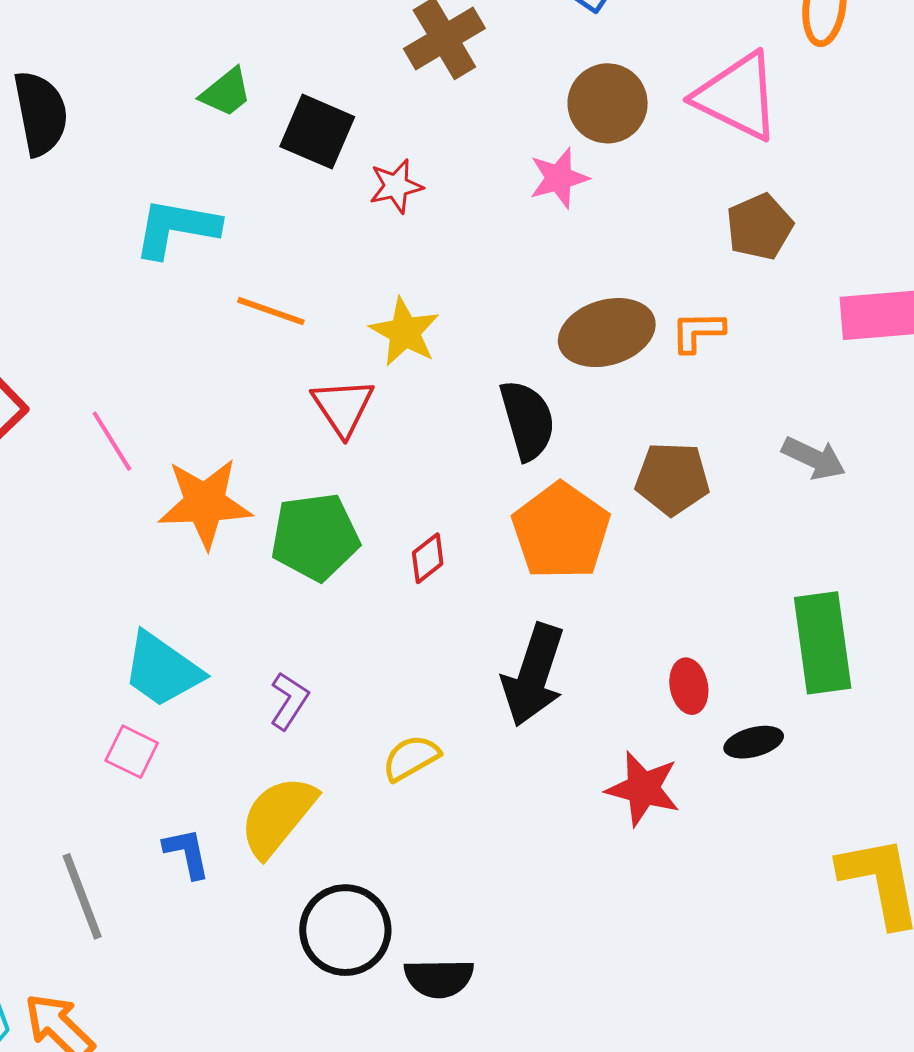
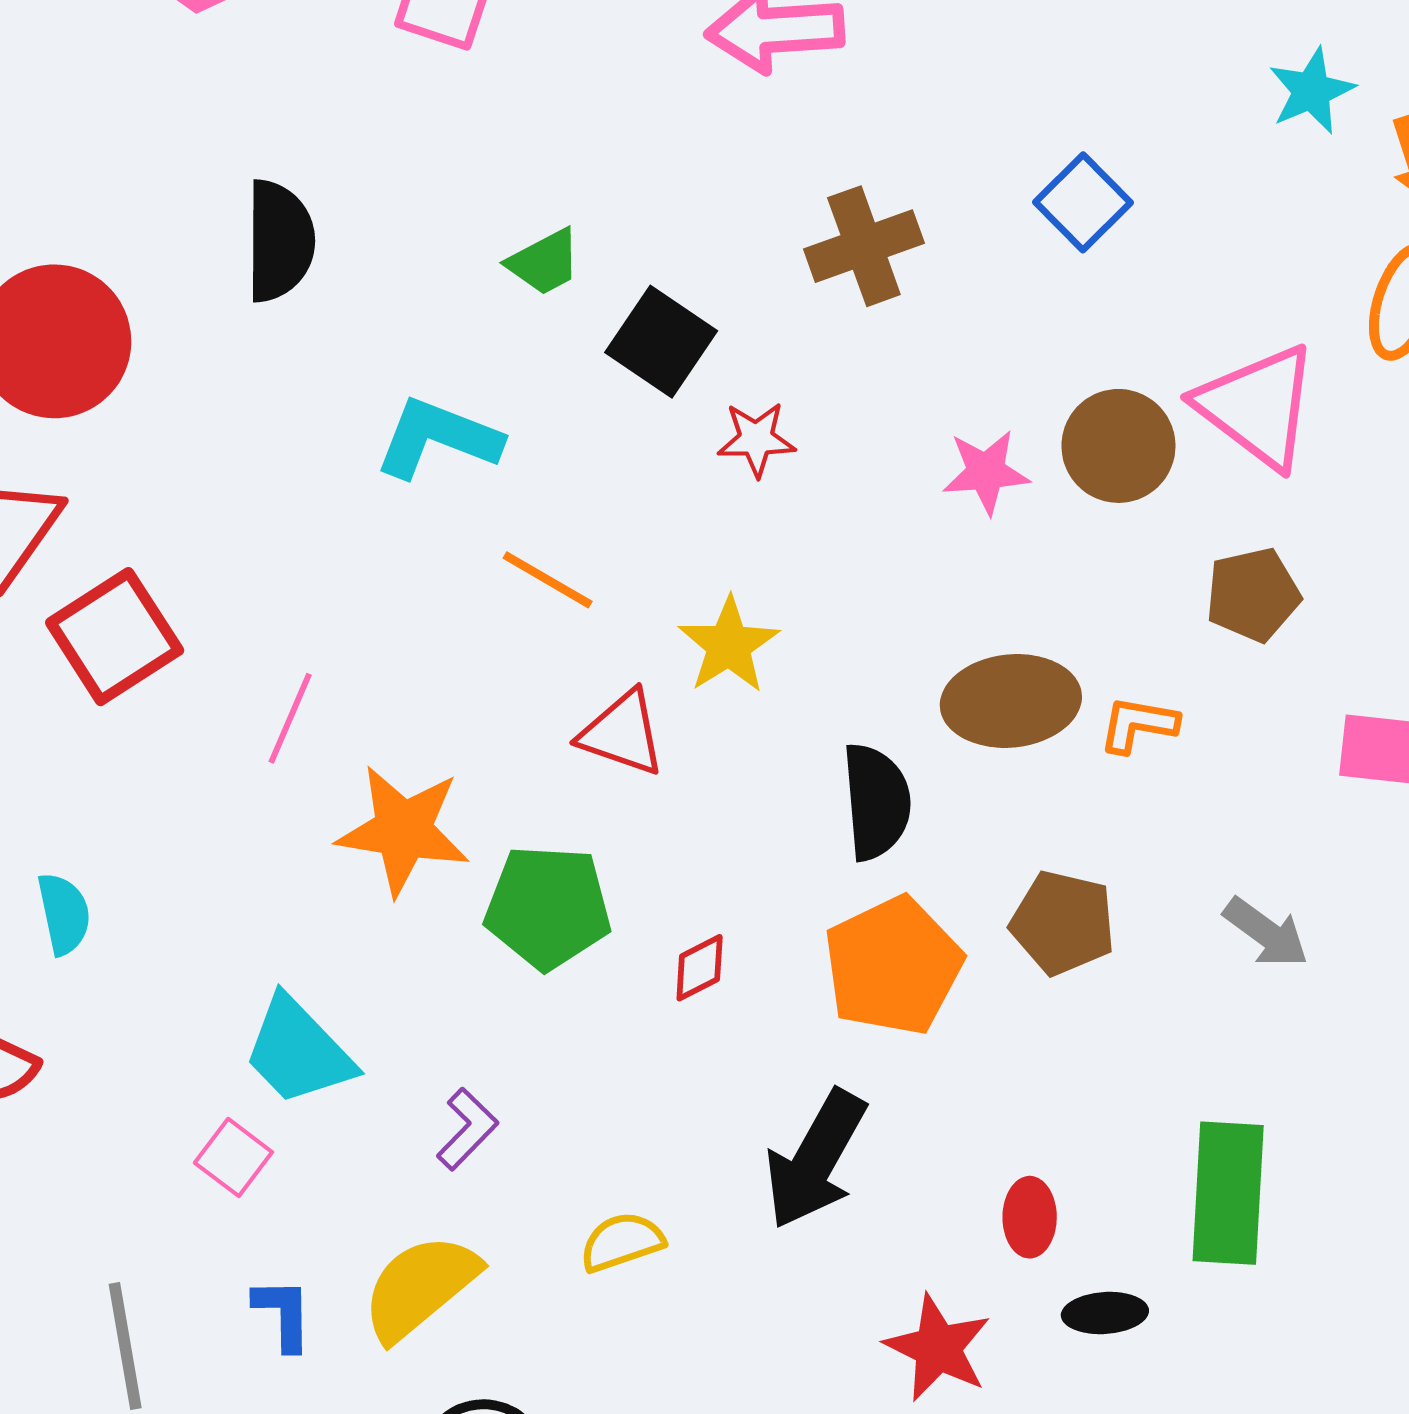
brown circle: (608, 103) -> (1118, 446), moved
red triangle: (343, 407) -> (622, 733), turned -48
pink line: (112, 441) -> (290, 718), turned 44

